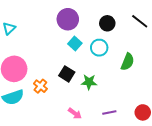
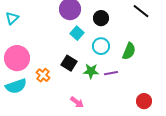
black circle: (107, 23) -> (101, 18), moved
cyan circle: (99, 48) -> (101, 46), moved
purple line: (109, 112) -> (111, 73), moved

